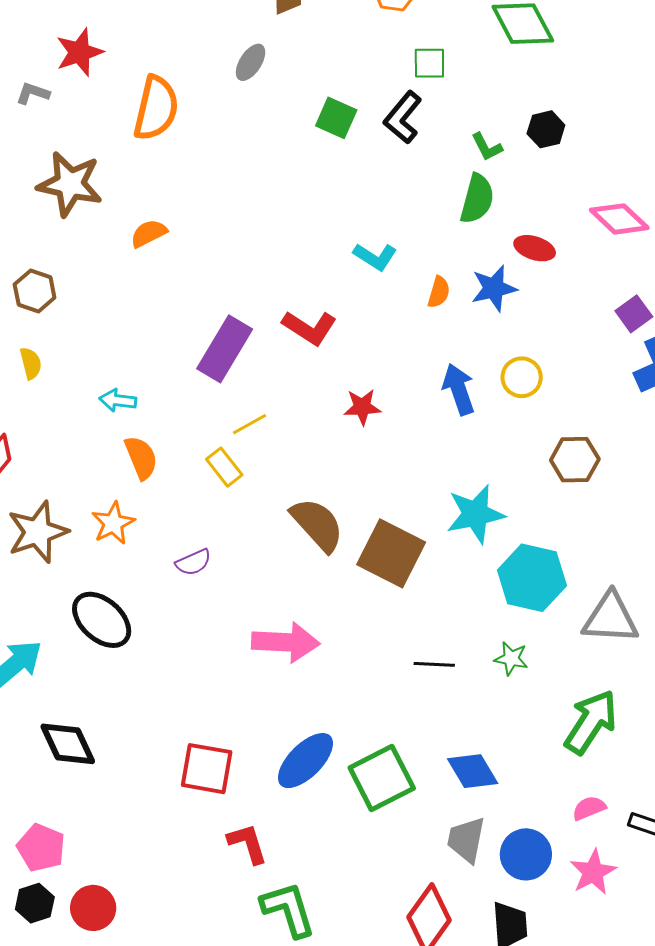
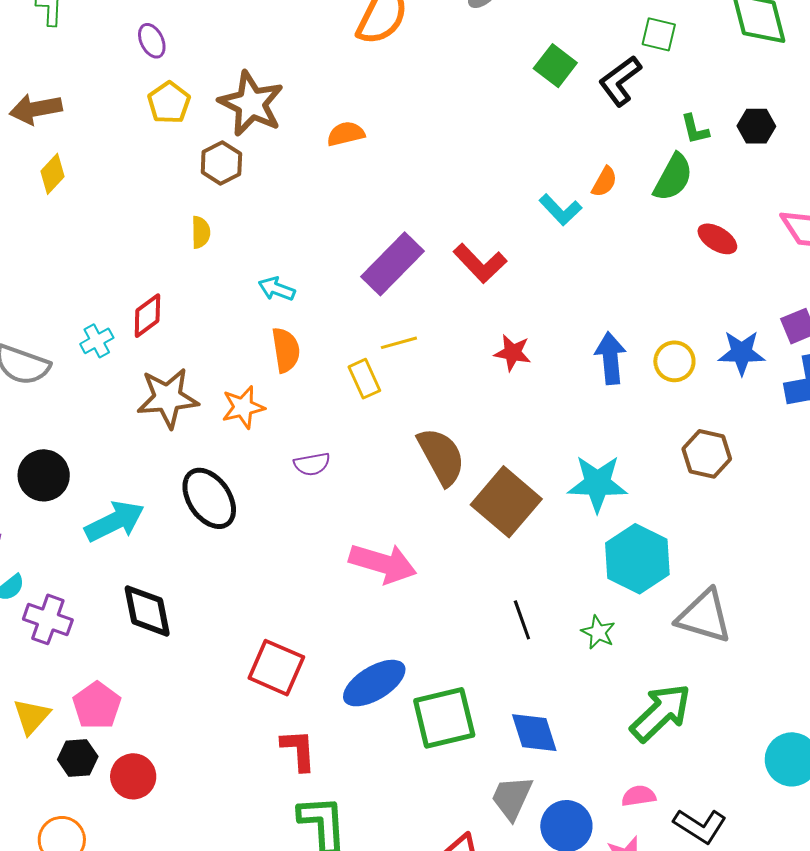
brown star: (70, 184) -> (251, 104), moved
blue star: (494, 288) -> (742, 353), moved
orange semicircle: (439, 292) -> (604, 182), moved
black line: (434, 664) -> (522, 620), turned 54

